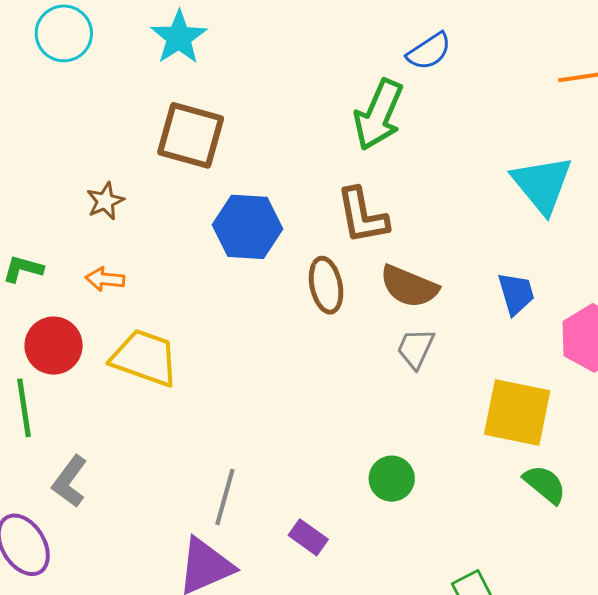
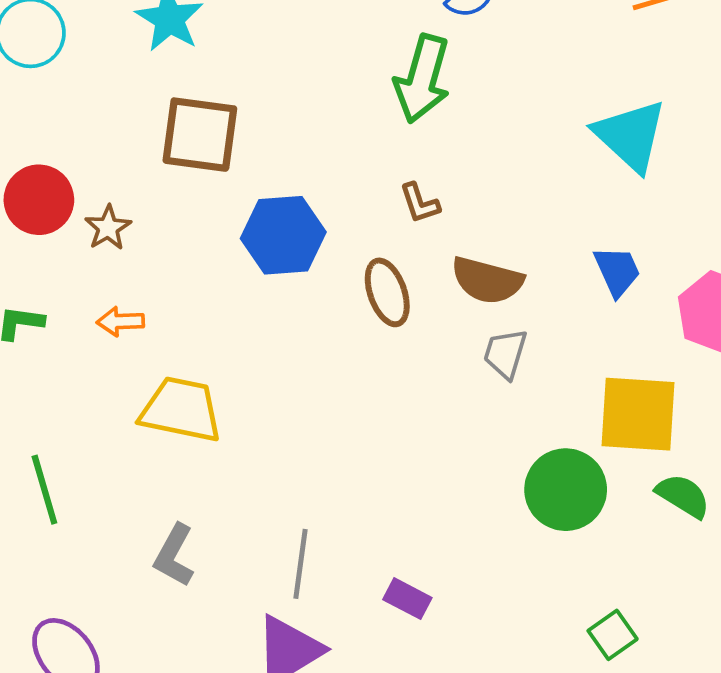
brown L-shape: (362, 216) -> (420, 203), size x0.6
red circle: (54, 346) -> (39, 200), moved
green circle: (392, 479) -> (566, 490), moved, size x1.5
gray L-shape: (70, 481) -> (174, 555), moved

